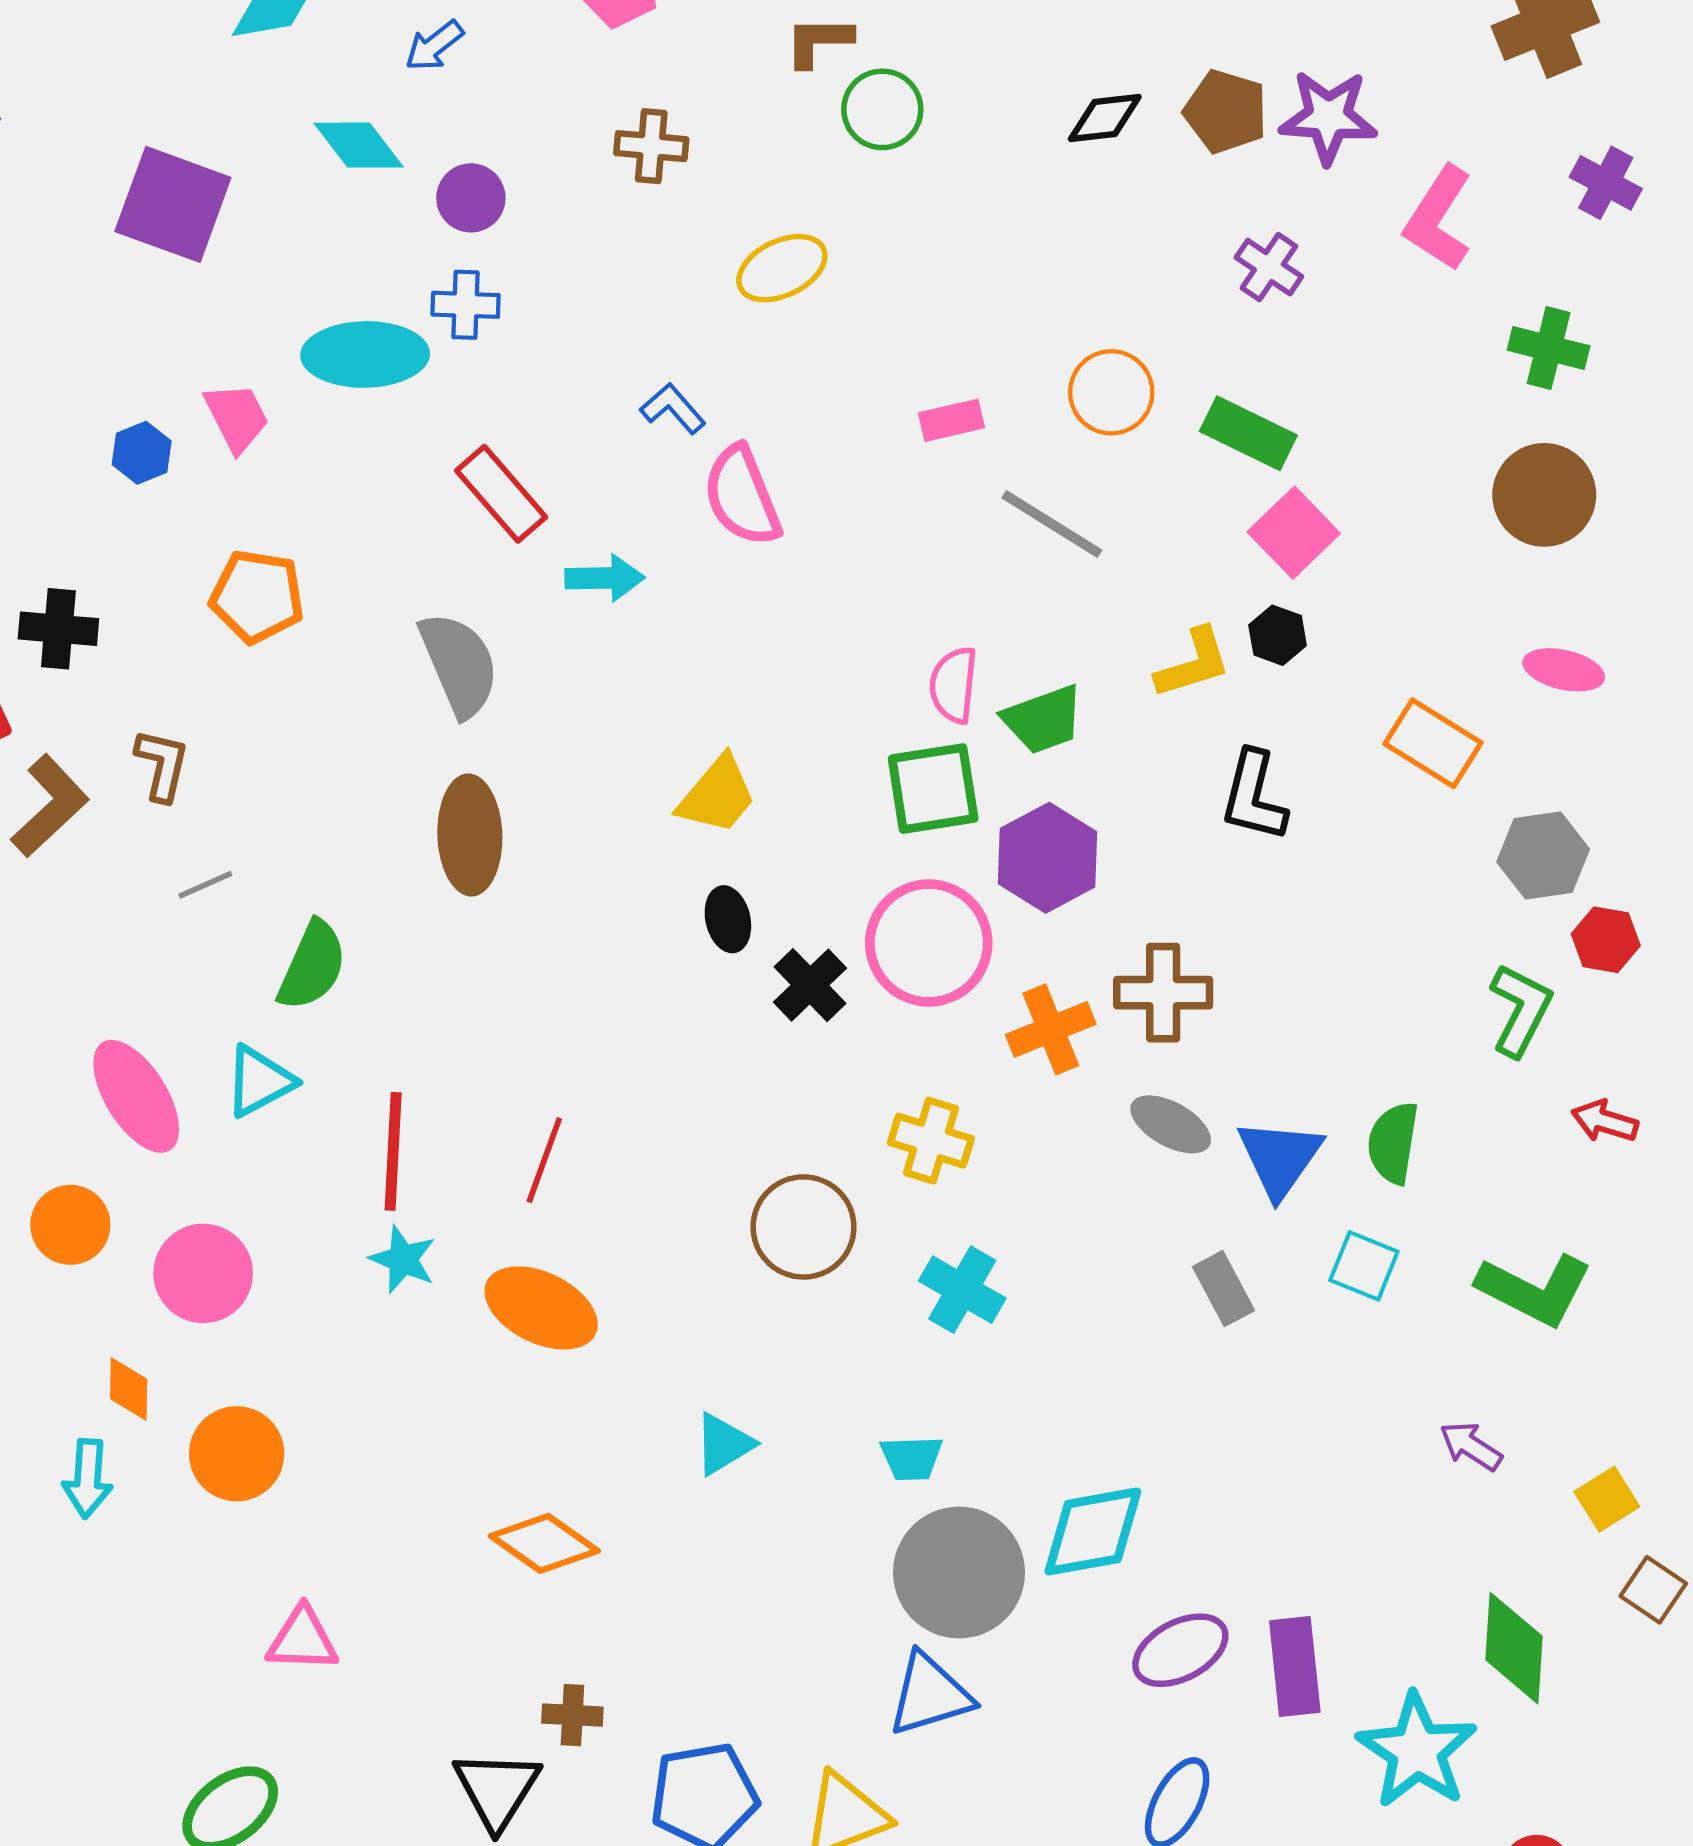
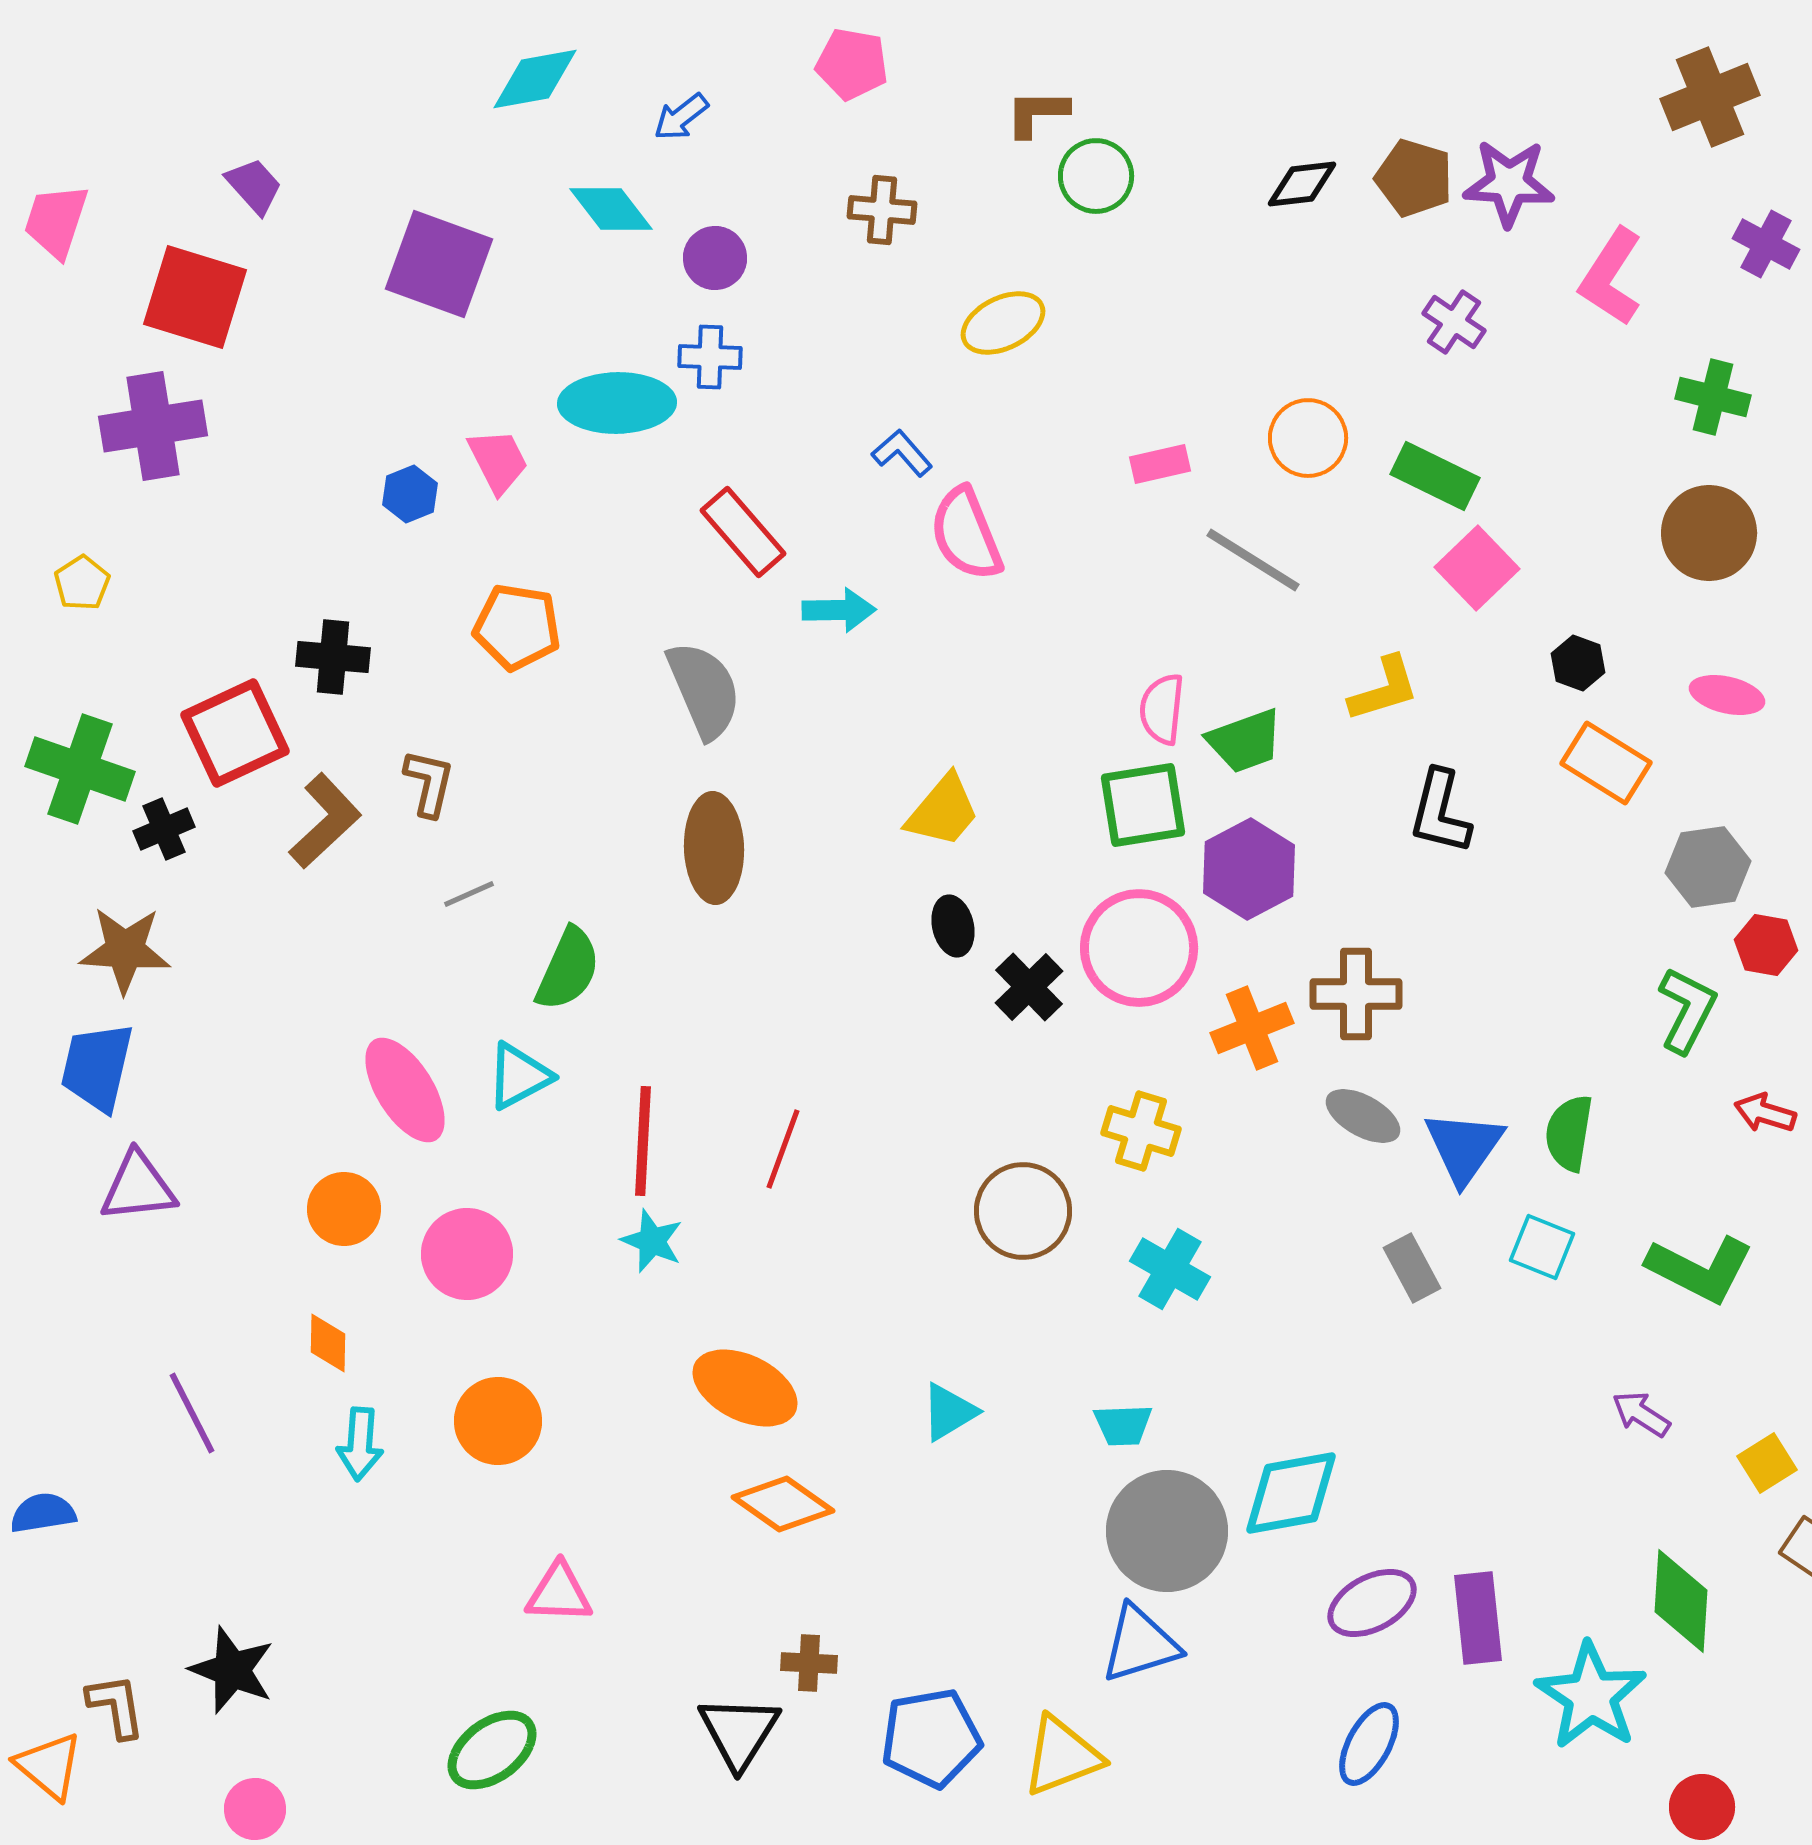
black hexagon: (1278, 635) -> (1578, 663), moved
orange ellipse: (541, 1308) -> (745, 1388), moved
orange diamond: (129, 1389) -> (328, 1343), moved

